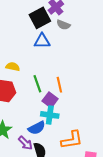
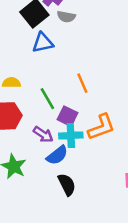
orange line: (59, 85) -> (82, 83), moved
orange L-shape: (72, 140) -> (101, 127), moved
purple arrow: (25, 143) -> (43, 134), moved

